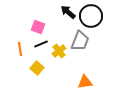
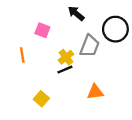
black circle: (91, 16) -> (115, 29), moved
black line: (41, 44) -> (65, 70), moved
yellow square: (37, 68) -> (41, 99), moved

